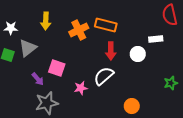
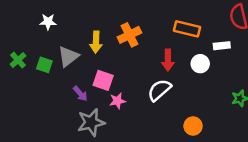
yellow arrow: (46, 21) -> (96, 42), moved
orange rectangle: (106, 25) -> (187, 29), moved
white star: (11, 28) -> (48, 22), moved
pink star: (81, 88) -> (117, 101), moved

